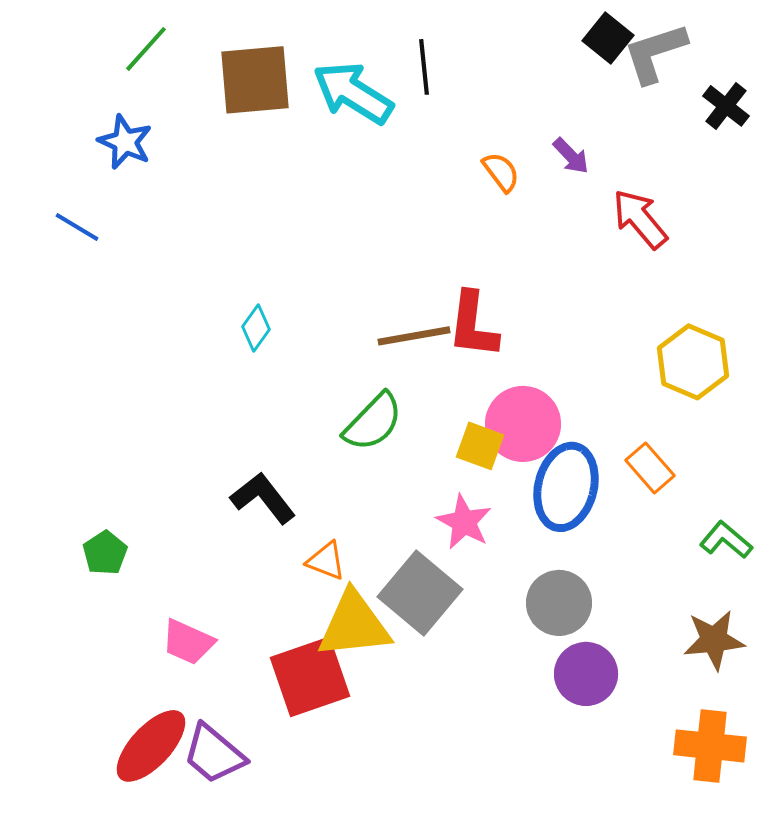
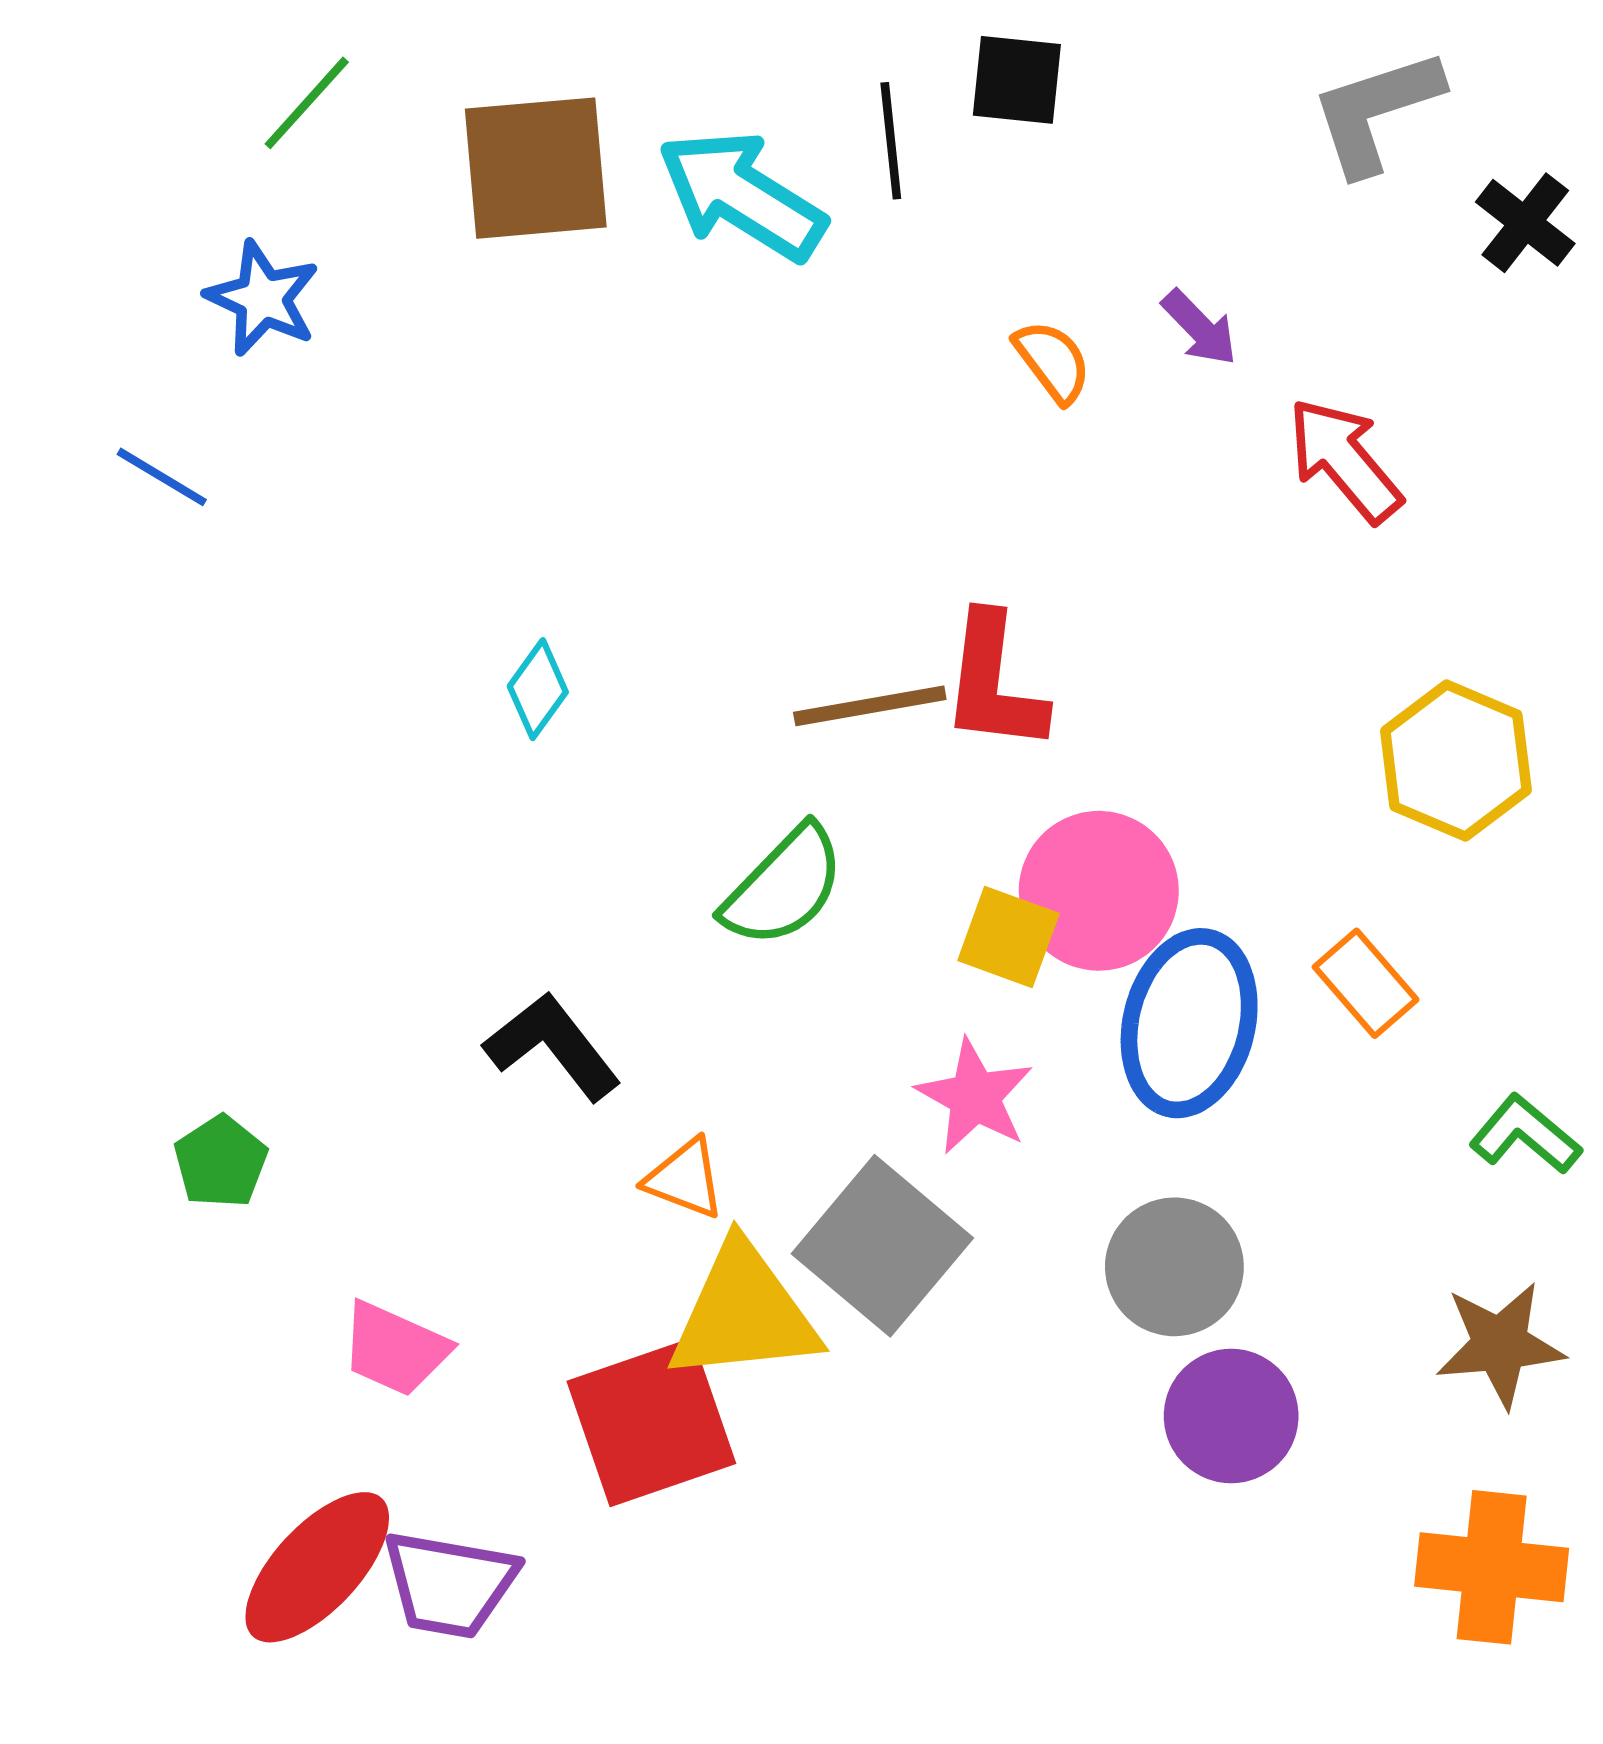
black square: (608, 38) -> (1017, 80), moved, turned -33
purple trapezoid: (214, 754) -> (450, 1584), turned -30

